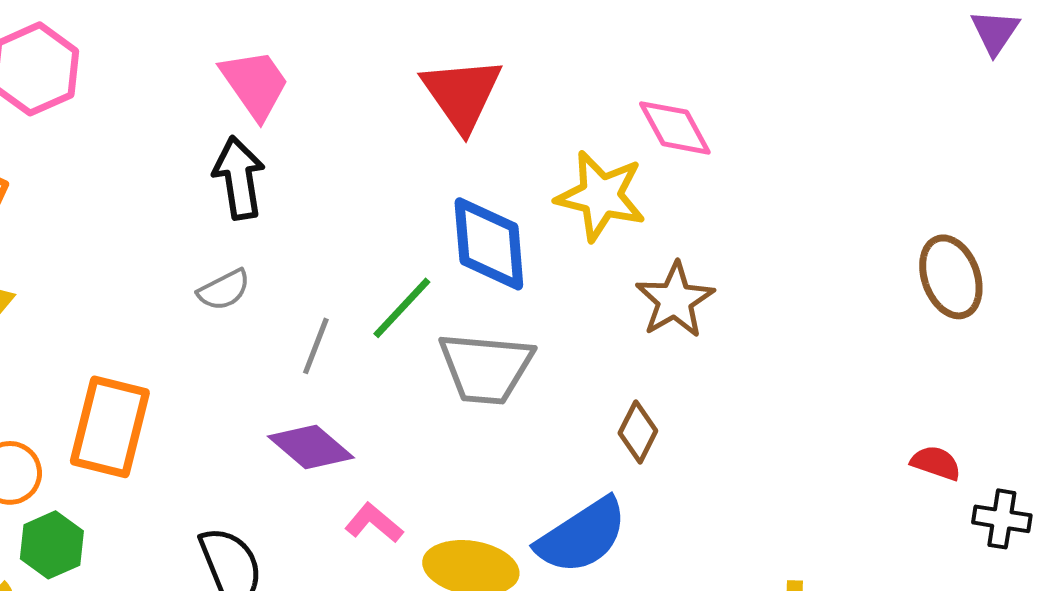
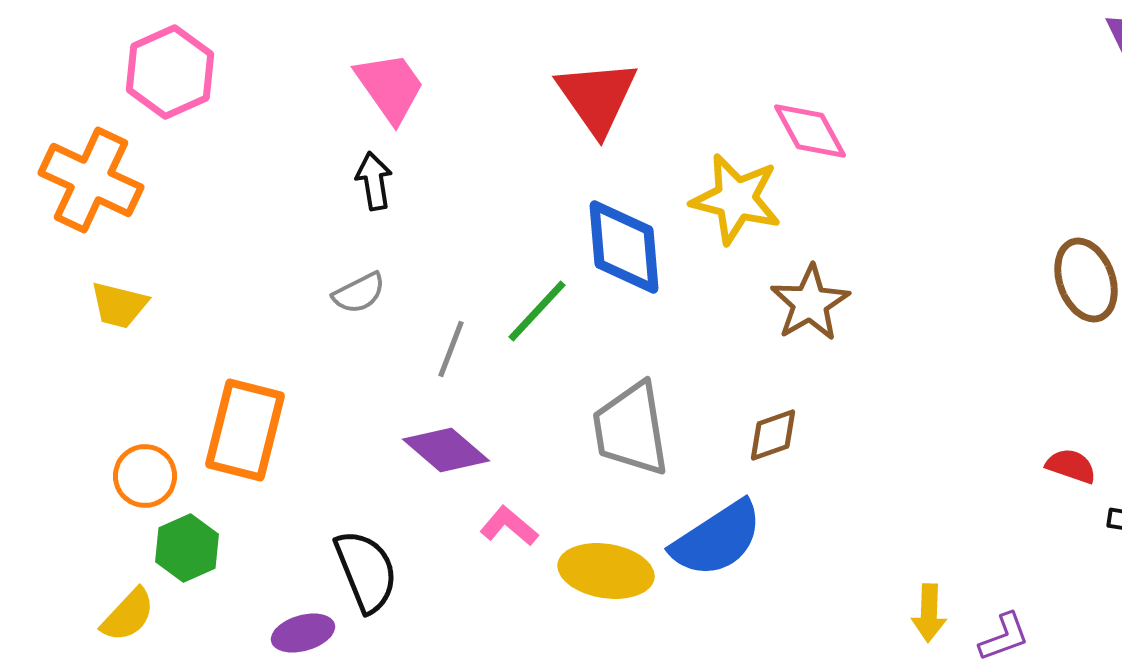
black arrow: (239, 178) -> (374, 181), size x0.7
gray trapezoid: (486, 368) -> (631, 429), moved, turned 76
brown diamond: (638, 432) -> (773, 435), turned 44

